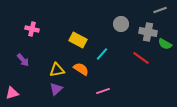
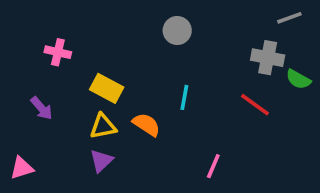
gray circle: (121, 24) -> (177, 31), moved
yellow rectangle: (78, 40) -> (107, 88), moved
cyan line: (102, 54) -> (184, 97), turned -32
pink line: (103, 91) -> (213, 166), moved, turned -48

